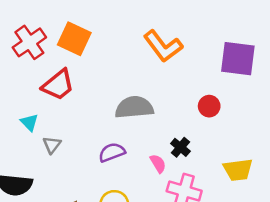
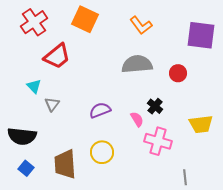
orange square: (74, 39) -> (85, 19), moved
orange L-shape: (163, 46) -> (141, 25), size x0.7
gray semicircle: (134, 107) -> (137, 64), moved

